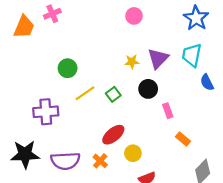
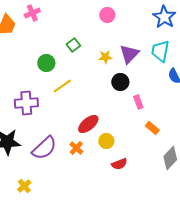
green square: (113, 94) -> (73, 45), moved
purple semicircle: (65, 161) -> (44, 148), turned -40

